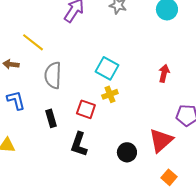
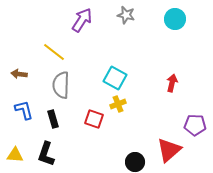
yellow line: (33, 42) -> (54, 52), moved
black rectangle: (51, 118) -> (53, 119), moved
black L-shape: (79, 144) -> (46, 154), moved

